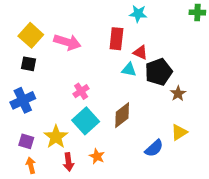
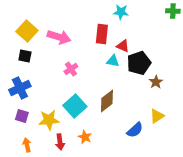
pink cross: (81, 91) -> (71, 69), moved
yellow star: (56, 137) -> (49, 120), turned 30
purple square: (26, 141) -> (22, 116), moved

